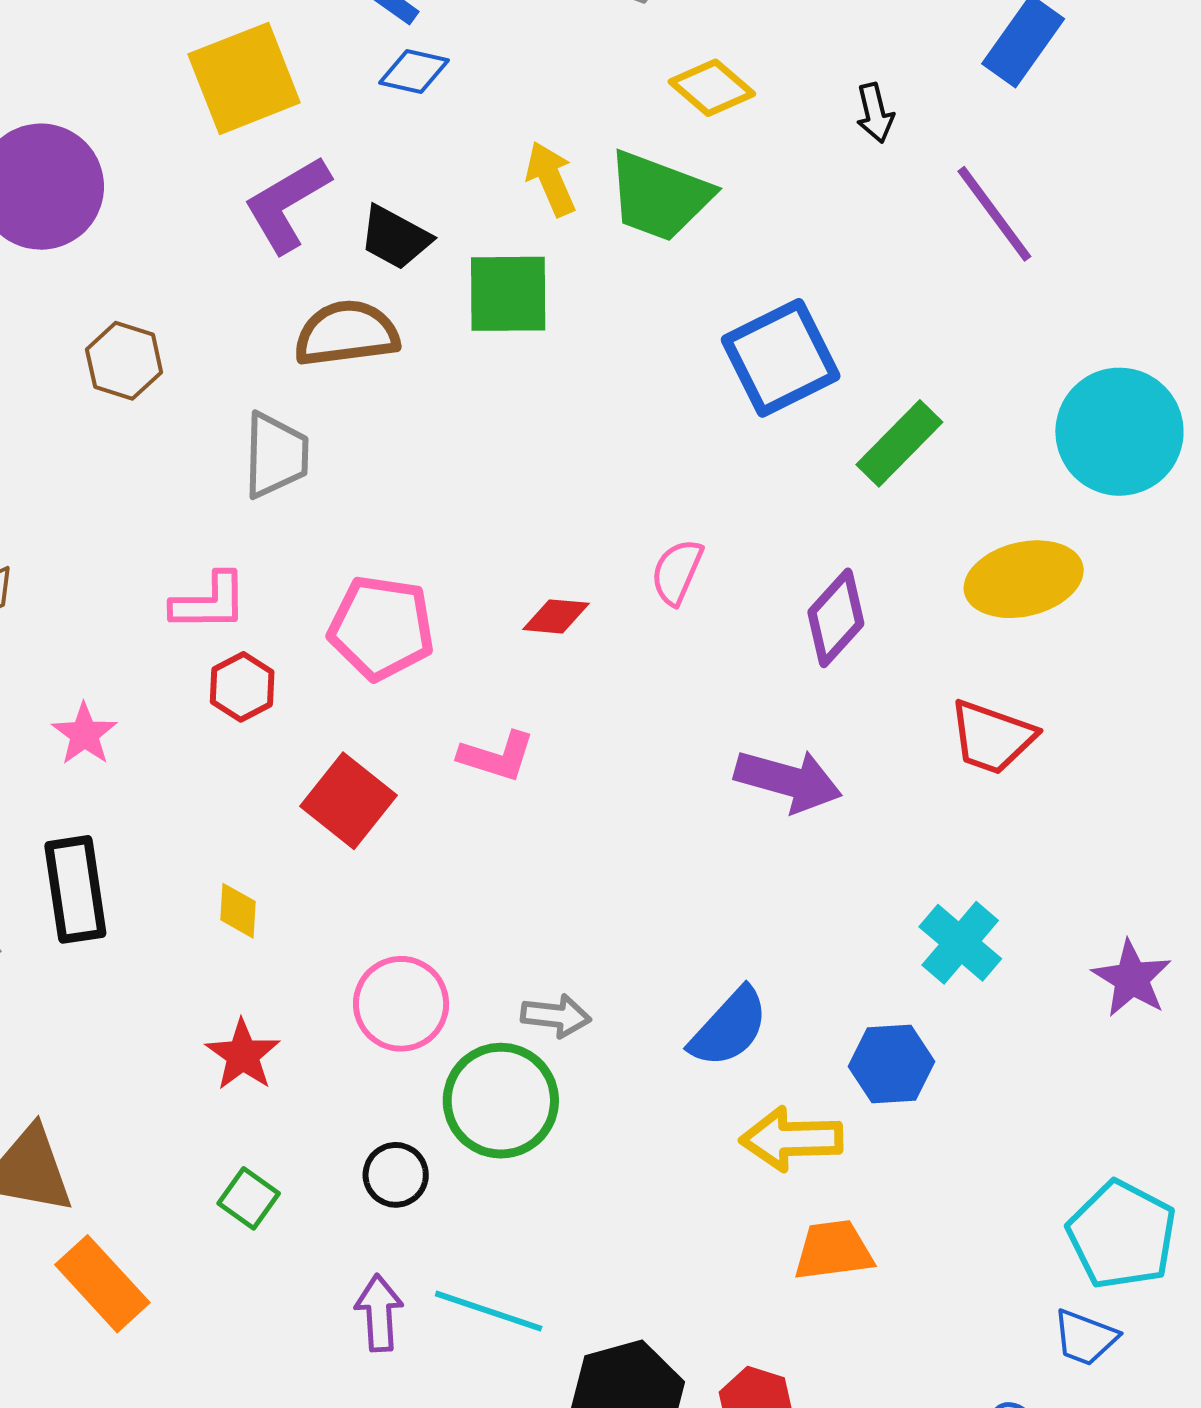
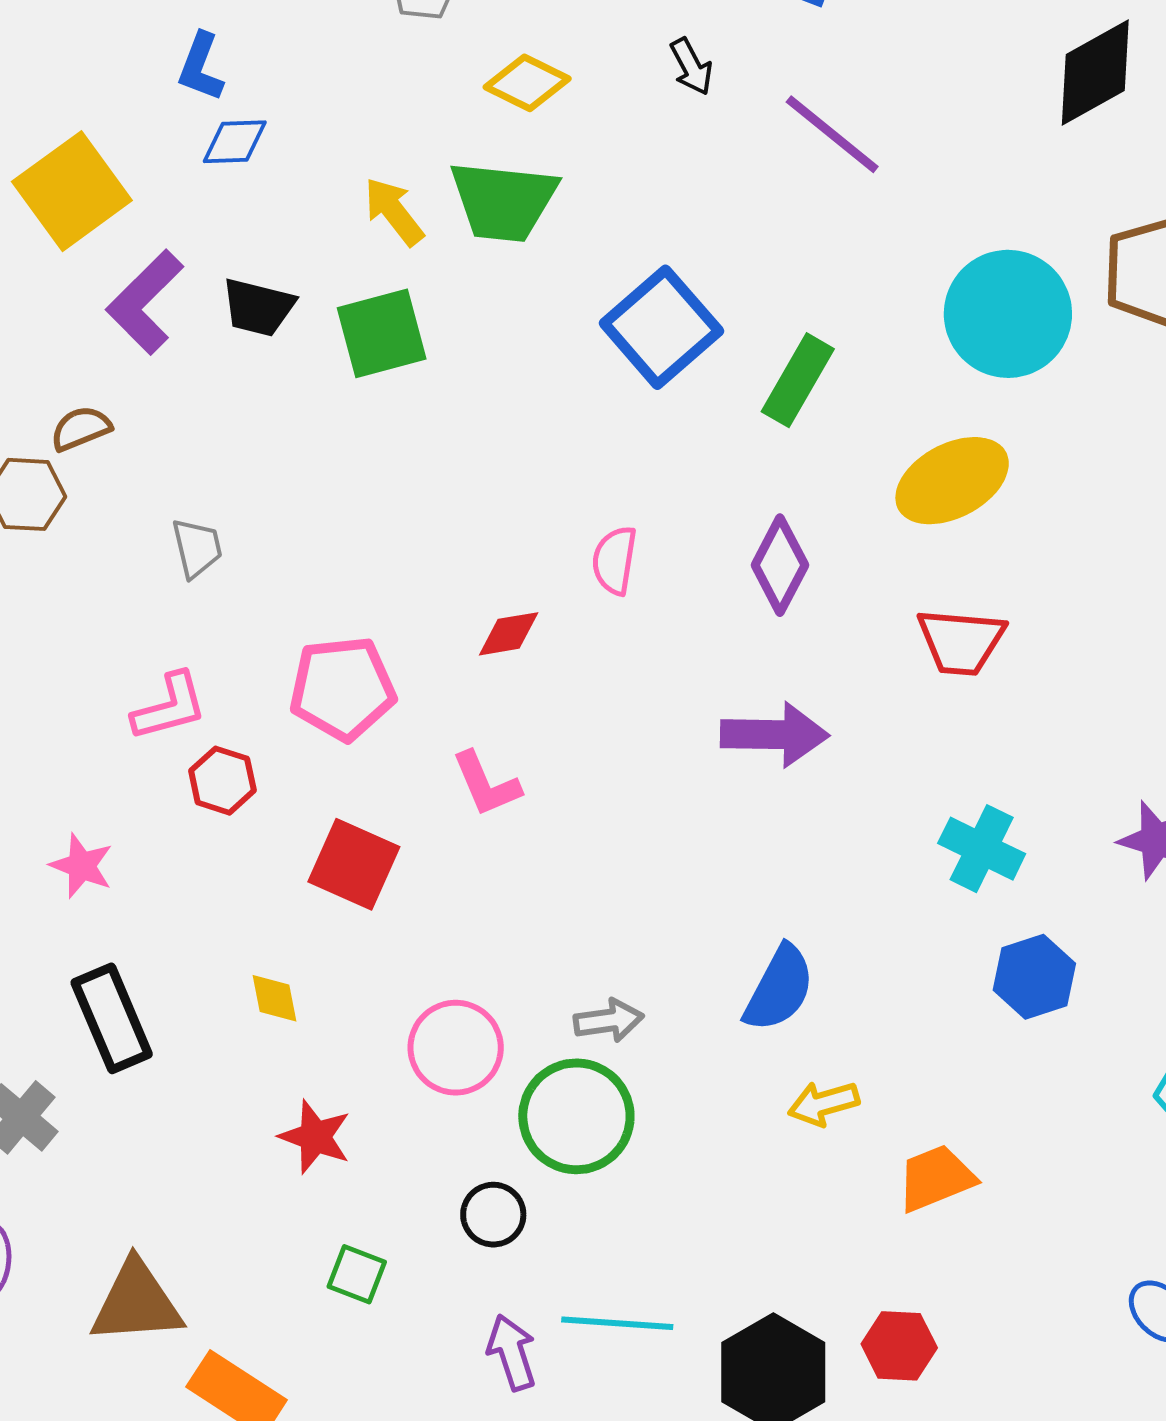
brown semicircle: (347, 333) -> (81, 428), moved, size x0.6
gray trapezoid: (276, 455) -> (197, 548), size x0.7
pink L-shape: (497, 756) -> (486, 784), turned 64
blue hexagon: (892, 1064) -> (1034, 977), moved
yellow arrow: (791, 1139) -> (823, 1103), moved, size x0.7

